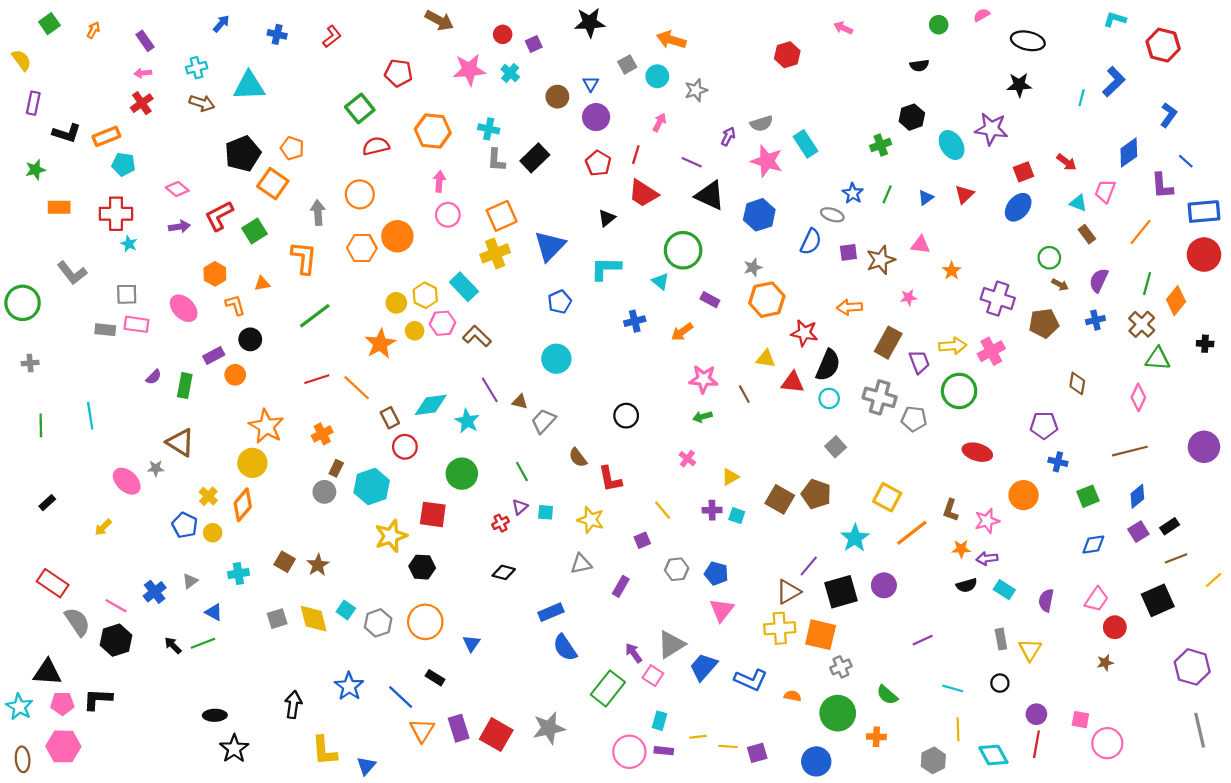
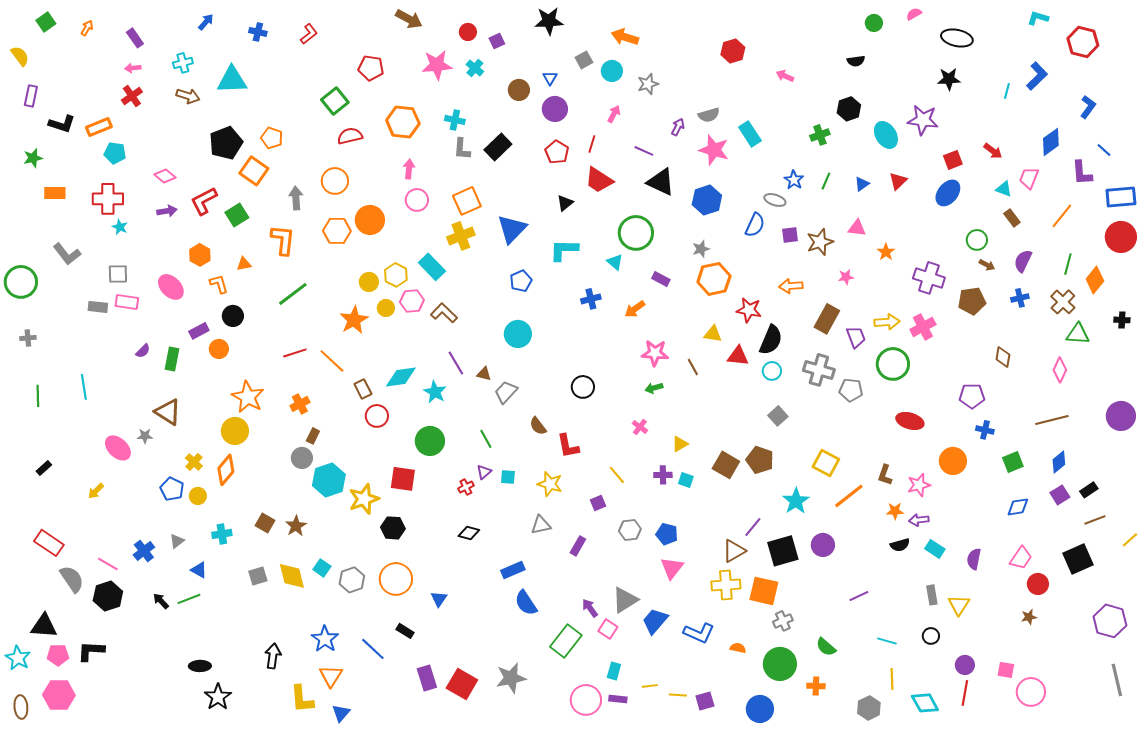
pink arrow: (843, 28) -> (785, 76), moved
cyan hexagon: (372, 487) -> (329, 480), moved
orange triangle: (422, 730) -> (331, 676), moved

